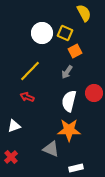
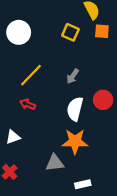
white circle: (42, 33) -> (19, 32), moved
orange square: (75, 51) -> (102, 31), moved, turned 32
gray triangle: (51, 149) -> (55, 163), turned -30

